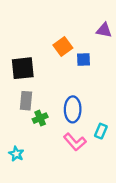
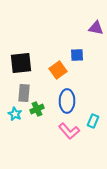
orange square: (63, 47) -> (58, 70), moved
cyan star: (16, 154) -> (15, 114), moved

